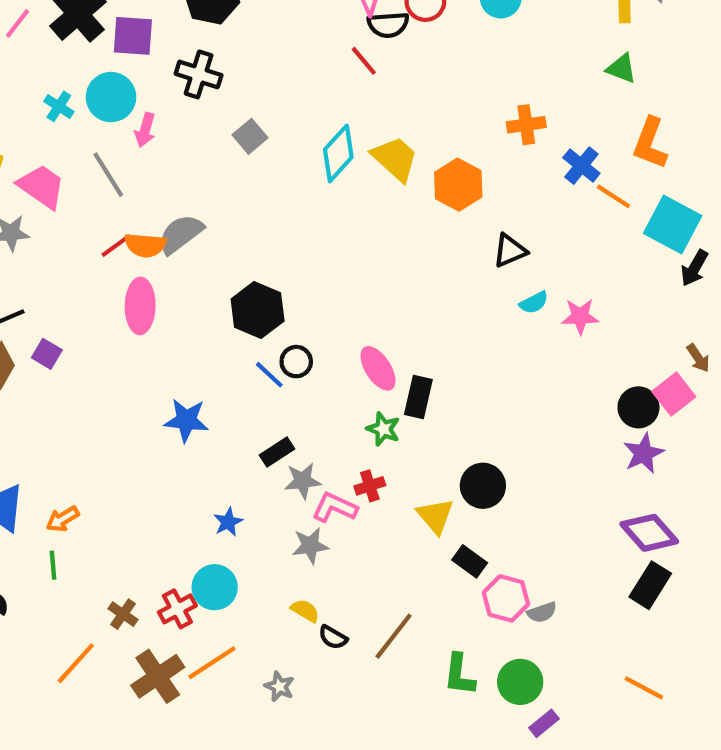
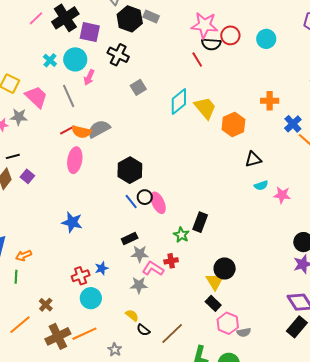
pink ellipse: (378, 368) -> (158, 203), moved
blue star: (186, 420) -> (72, 222), moved
yellow triangle: (435, 516) -> (215, 281), moved
red cross: (177, 609) -> (81, 276), moved

